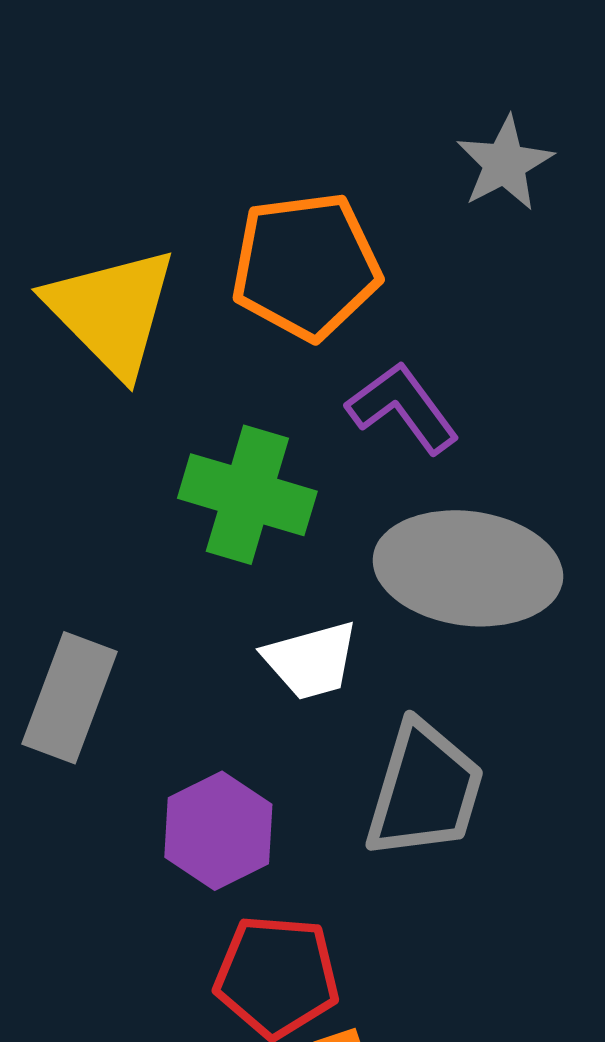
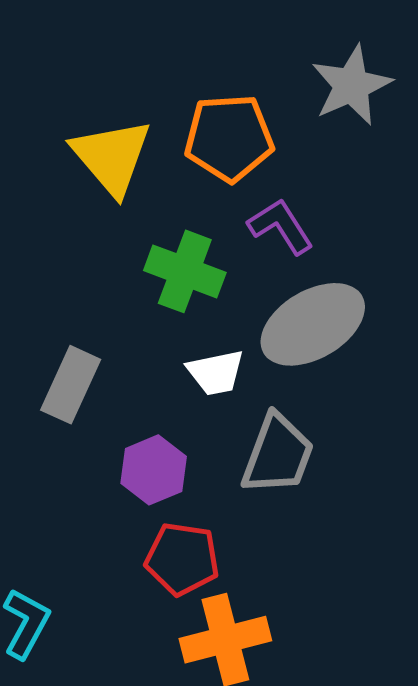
gray star: (505, 163) -> (351, 85), size x1.4
gray ellipse: (468, 568) -> (313, 324), turned -42

